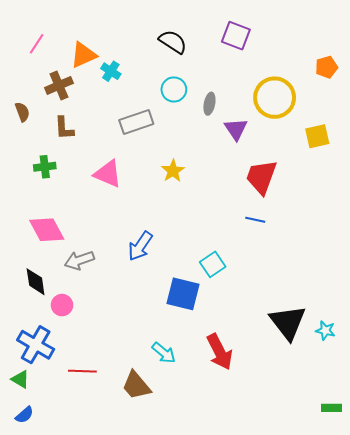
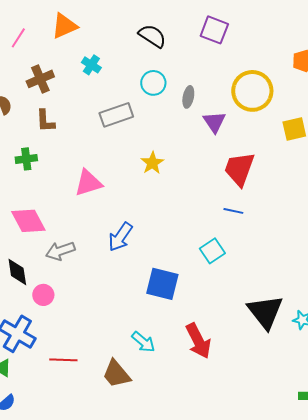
orange triangle: (83, 55) -> (64, 26), moved
pink triangle: (108, 174) -> (88, 183), moved, turned -40
cyan square: (213, 264) -> (212, 251), moved

